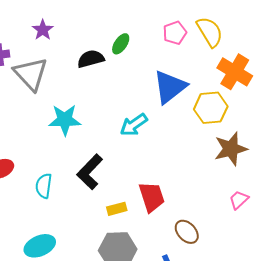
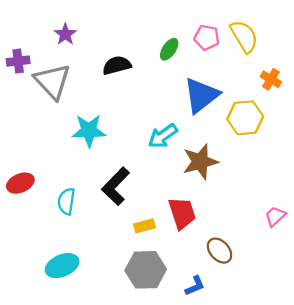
pink pentagon: (175, 33) -> (207, 37), turned 30
green ellipse: (121, 44) -> (169, 49), moved
orange cross: (235, 72) -> (271, 79), size x0.6
brown star: (231, 149) -> (200, 162), moved

